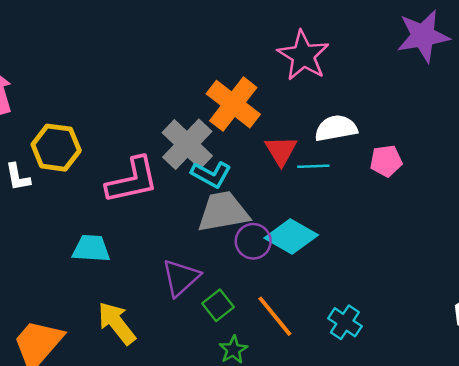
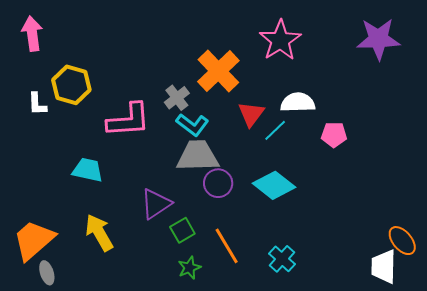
gray cross: (187, 144) -> (177, 98), size x0.6
cyan line: (313, 166) -> (275, 130), turned -50
cyan diamond: (291, 237) -> (274, 185), moved

